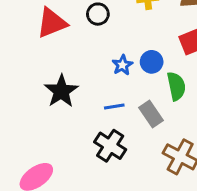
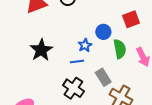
blue star: (122, 65) -> (85, 45), moved
gray rectangle: (151, 114) -> (103, 77), moved

